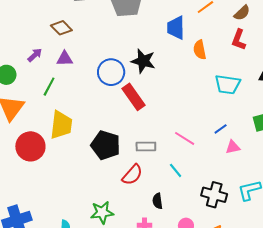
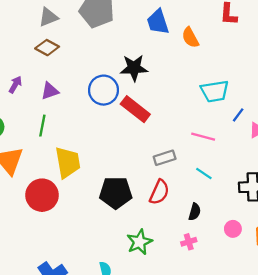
brown diamond: (61, 28) -> (47, 48), moved
purple arrow: (35, 55) -> (15, 85), moved
cyan trapezoid: (228, 84) -> (215, 91), moved
black pentagon: (106, 145) -> (116, 193), moved
black semicircle: (158, 201) -> (195, 212), turned -140

